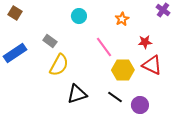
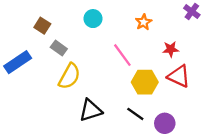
brown square: (15, 13) -> (42, 26), moved

